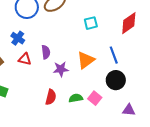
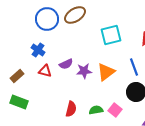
cyan square: (91, 23) -> (111, 35), size x1.5
purple semicircle: (46, 52) -> (66, 64), turned 72
purple star: (61, 69) -> (84, 71), moved

